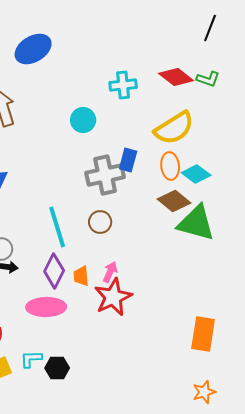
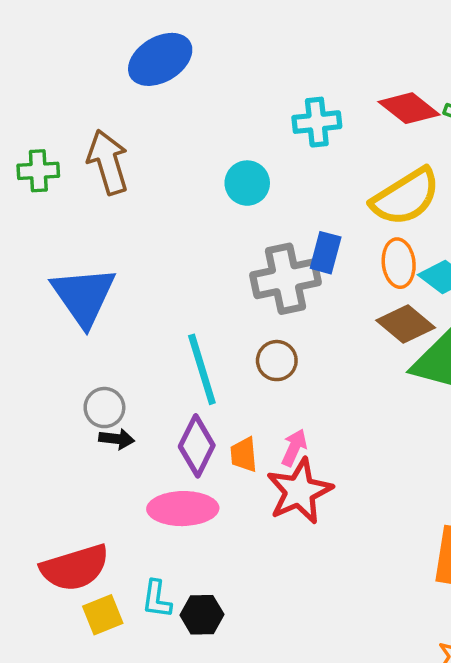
cyan L-shape: (31, 359) -> (157, 599), turned -80

